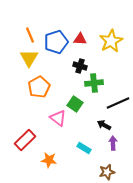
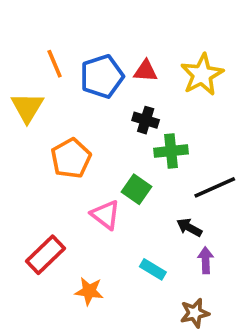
yellow triangle: (29, 58) -> (27, 107), moved

